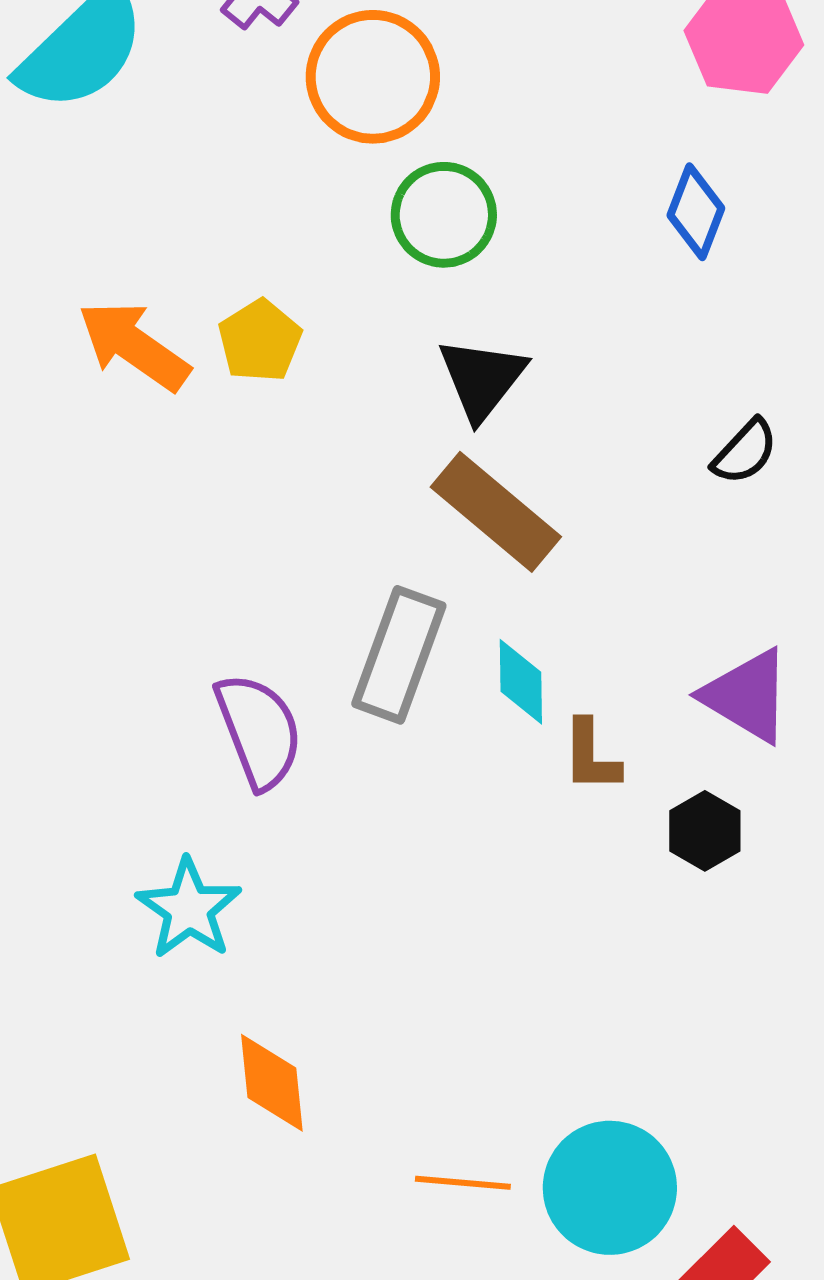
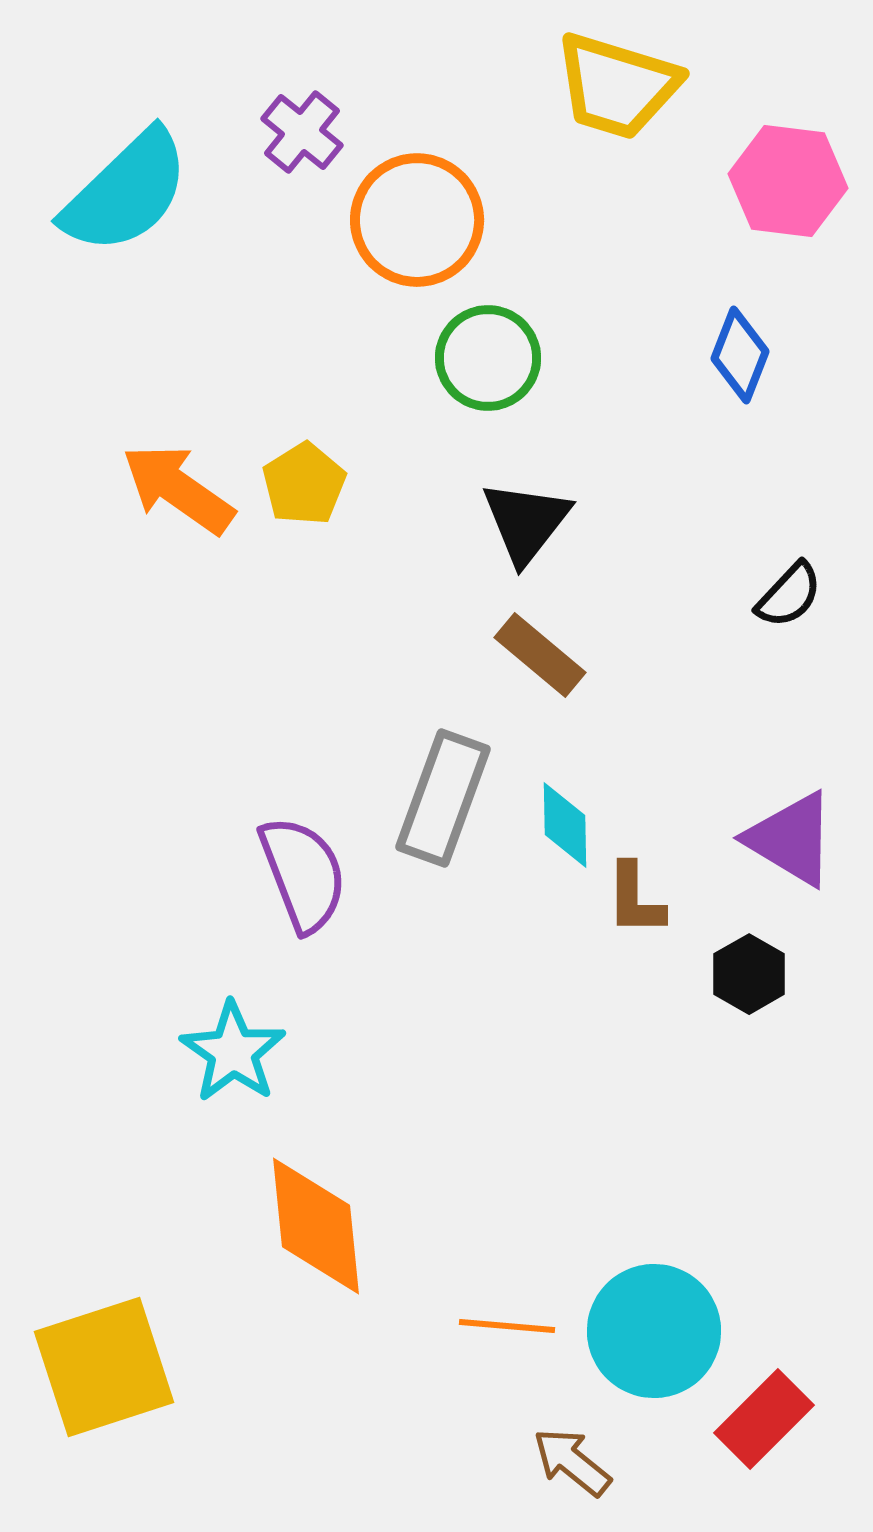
brown rectangle: (496, 512) -> (540, 655), size x0.7
orange diamond: (272, 1083) -> (316, 1226), size x1.4

